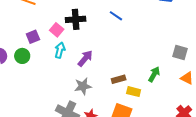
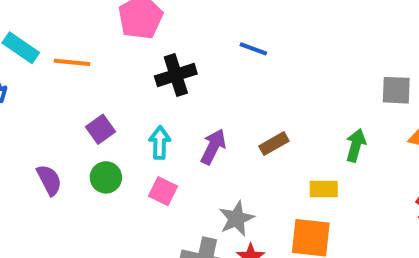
pink square: (57, 30) -> (163, 191), moved
green circle: (22, 56) -> (106, 177), moved
brown rectangle: (119, 79) -> (274, 144), moved
gray star: (83, 86) -> (237, 219), moved

